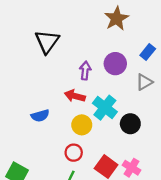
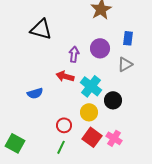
black triangle: (47, 42) -> (41, 29), turned -50
blue rectangle: (148, 52) -> (128, 38), turned -32
yellow circle: (82, 125) -> (89, 112), moved

